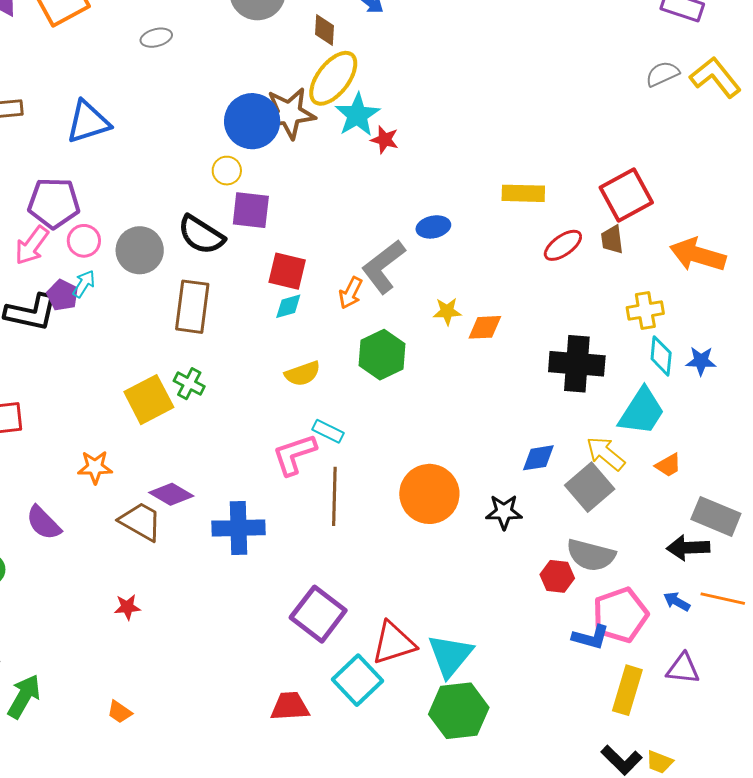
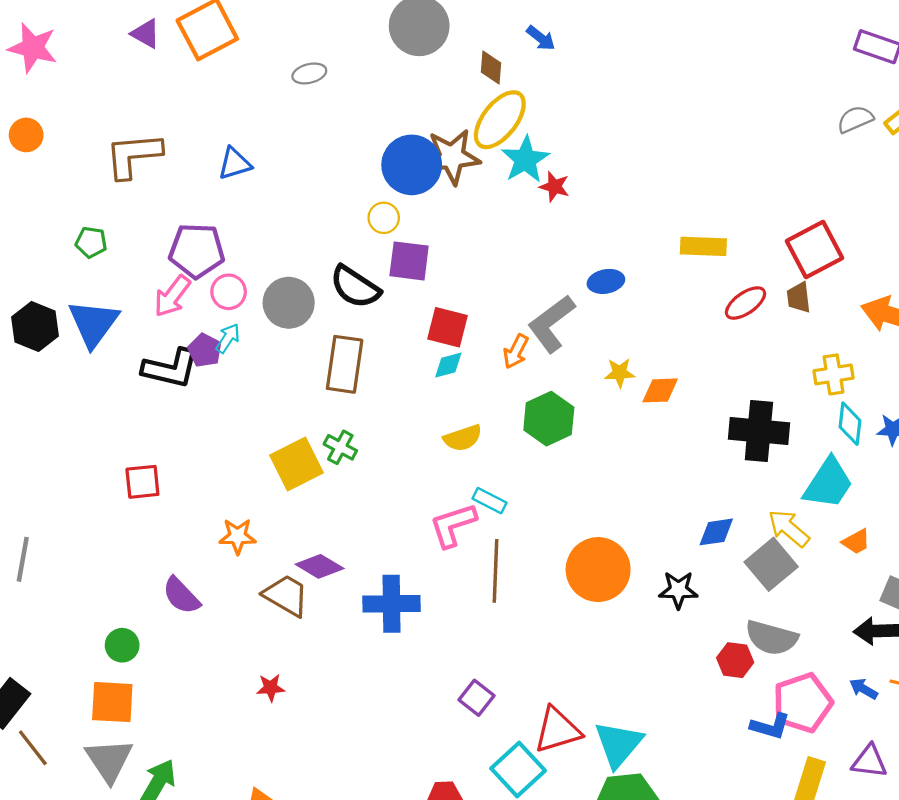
blue triangle: (88, 122) -> (235, 163), size x0.7
purple square: (318, 614) -> (477, 698), size x0.6

